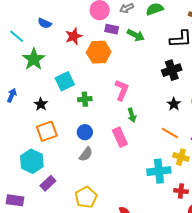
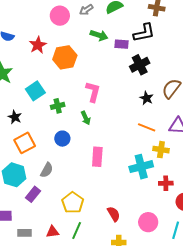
purple rectangle: (112, 29) -> (122, 44), moved
green arrow: (132, 115) -> (86, 118), moved
pink rectangle: (120, 137) -> (97, 157), moved, turned 36
gray semicircle: (86, 154) -> (47, 170), moved

